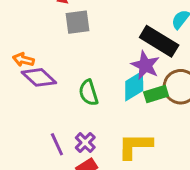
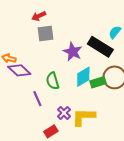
purple star: (145, 65) -> (73, 52), moved
purple cross: (85, 142) -> (64, 113), moved
purple line: (57, 144) -> (37, 99), moved

